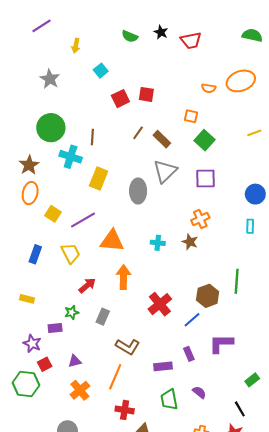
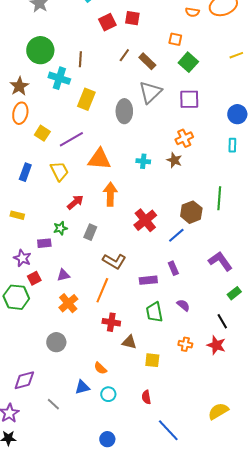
purple L-shape: (221, 344) -> (220, 261), moved, turned 55

